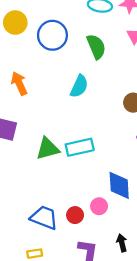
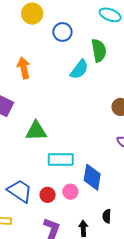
blue circle: (52, 35) -> (62, 32), size x0.7
cyan semicircle: (79, 86) -> (79, 69), moved
cyan rectangle: (80, 147) -> (61, 160), moved

